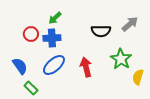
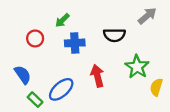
gray arrow: (130, 24) -> (147, 16), moved
blue cross: (52, 38) -> (75, 43), moved
blue ellipse: (54, 65) -> (61, 89), moved

